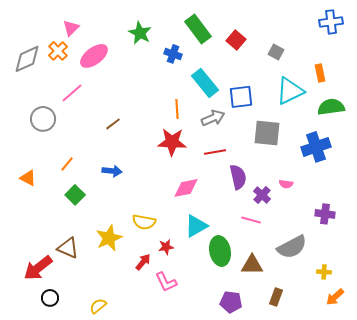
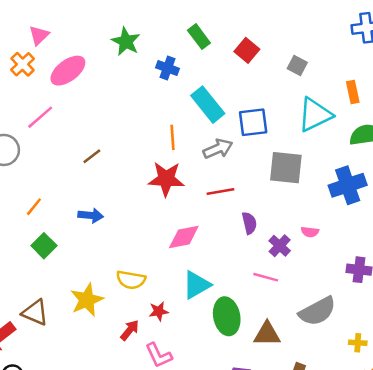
green rectangle: (198, 29) -> (199, 37), size x0.7
purple semicircle: (238, 177) -> (249, 223), size x0.7

